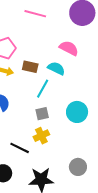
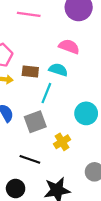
gray square: (42, 114) -> (35, 122), moved, size x1.5
yellow cross: (41, 136) -> (62, 142), moved

